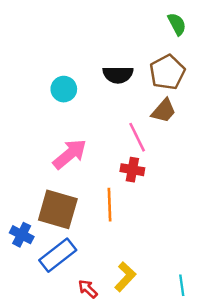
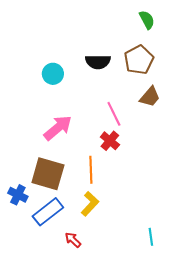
brown trapezoid: (164, 111) -> (150, 97), moved
red cross: (132, 170) -> (110, 141), turned 30
yellow L-shape: (125, 277) -> (90, 204), moved

